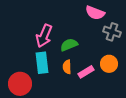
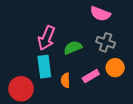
gray cross: (112, 32) -> (106, 42), moved
orange semicircle: (67, 67) -> (65, 80), moved

